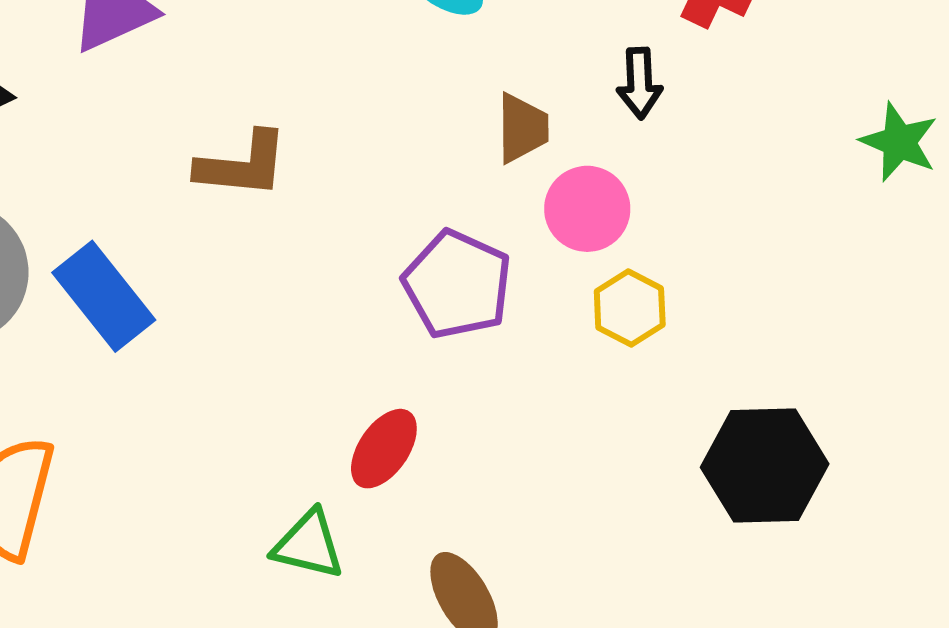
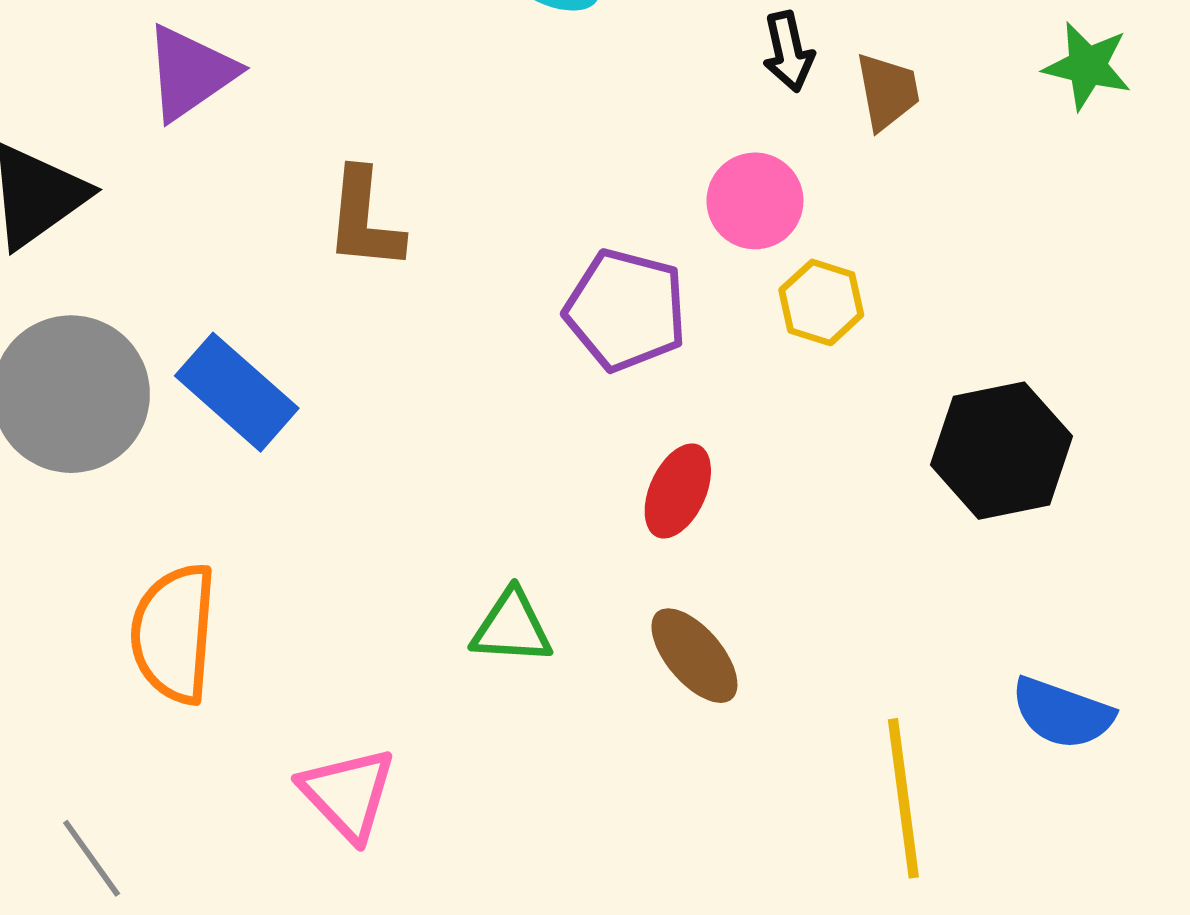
brown trapezoid: (522, 128) -> (888, 91), moved
brown L-shape: (242, 165) -> (364, 220), turned 100
red ellipse: (384, 449) -> (678, 491), moved

